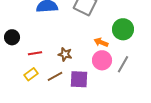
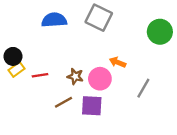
green circle: (123, 29) -> (160, 32), moved
pink circle: (102, 60) -> (100, 79), moved
yellow rectangle: (31, 74) -> (16, 69), moved

